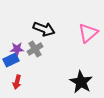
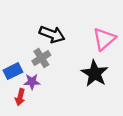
purple star: (17, 49) -> (32, 82), moved
black star: (81, 82) -> (95, 73), moved

